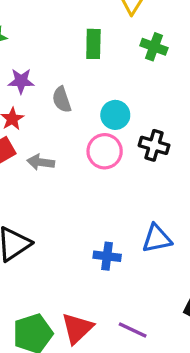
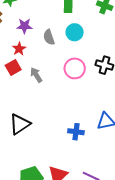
cyan circle: (115, 115) -> (75, 32), moved
gray arrow: (41, 162) -> (36, 75), turned 49

